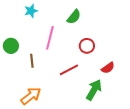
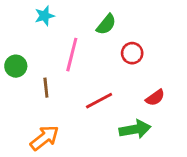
red circle: (87, 46) -> (132, 53), moved
green arrow: (94, 90) -> (135, 129), turned 50

